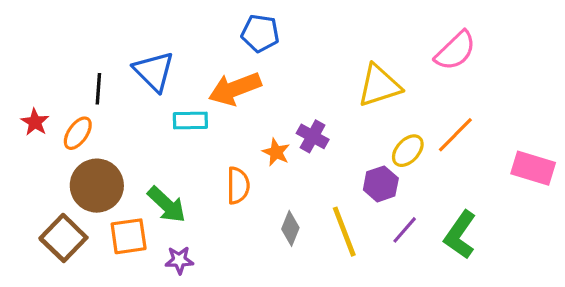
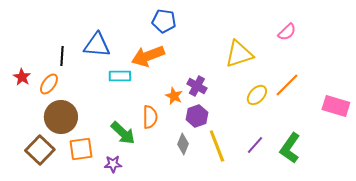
pink semicircle: (455, 51) -> (287, 32), size x0.7
blue triangle: (154, 71) -> (97, 45), turned -40
purple hexagon: (381, 184) -> (197, 116), moved
green arrow: (167, 205) -> (123, 133), moved

